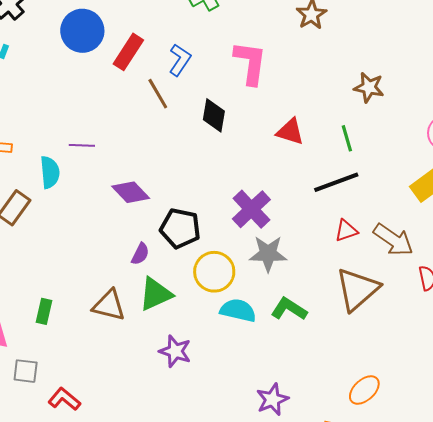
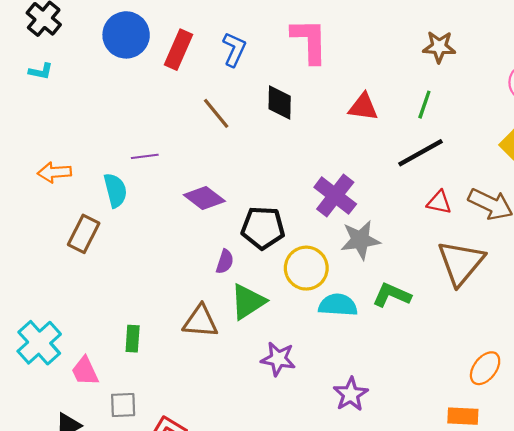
brown line: (158, 94) -> (216, 113), moved
green line: (347, 138) -> (424, 105), turned 44
red triangle: (346, 231) -> (439, 202), turned 40
purple star: (272, 399) -> (351, 394), moved

